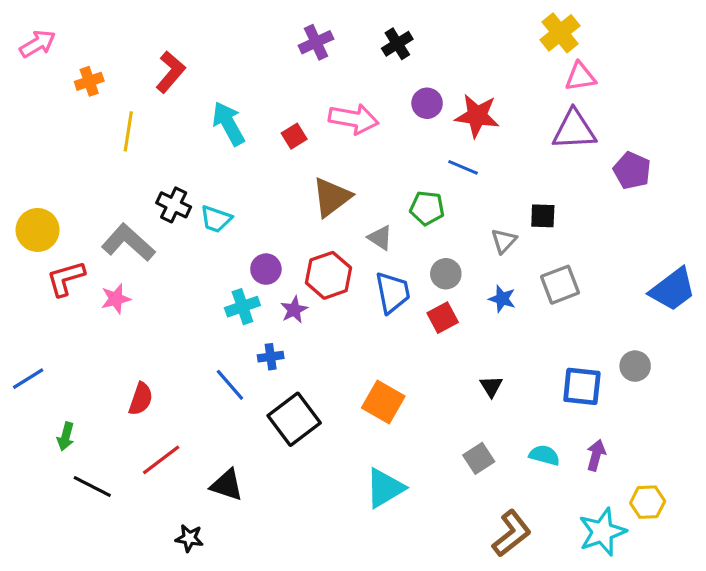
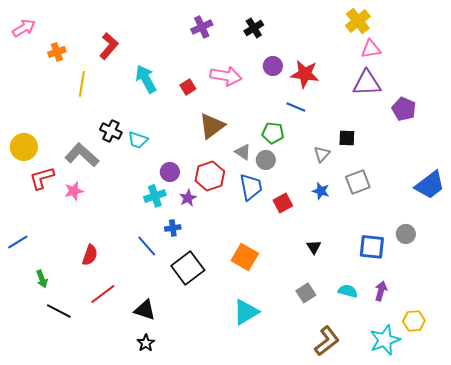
gray circle: (446, 274) -> (266, 160), moved
green arrow: (66, 436) -> (42, 279), turned -36
black star: (189, 538) -> (146, 343), moved, turned 30

